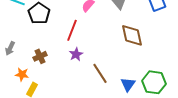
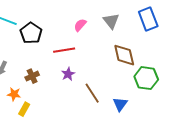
red line: (72, 30) -> (64, 50), turned 60
green hexagon: (154, 82) -> (146, 78), moved

